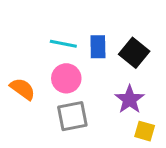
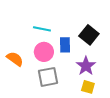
blue rectangle: (98, 47) -> (65, 45), moved
yellow square: (145, 131) -> (88, 87), moved

